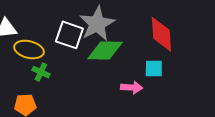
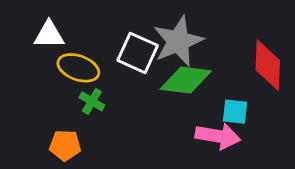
cyan square: (154, 69) -> (235, 112), moved
pink arrow: (132, 87) -> (218, 136), size x1.4

